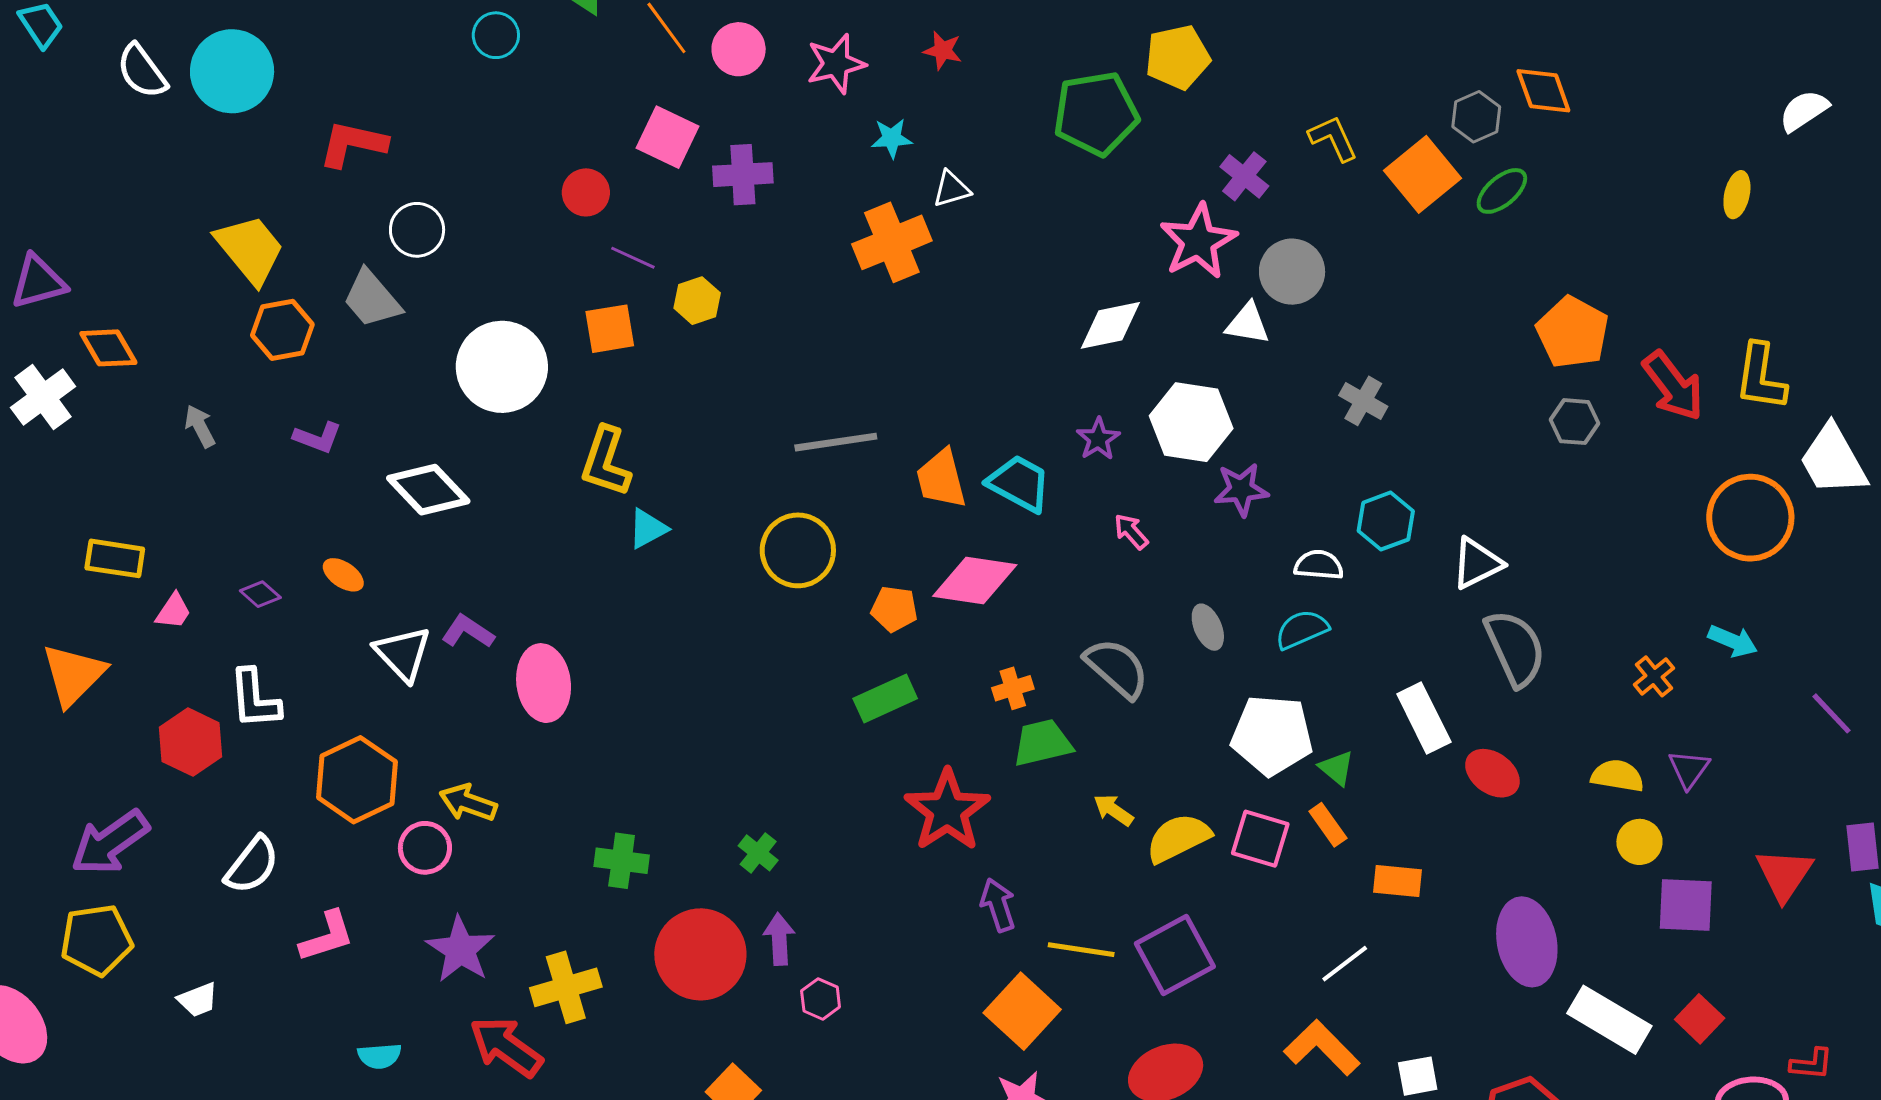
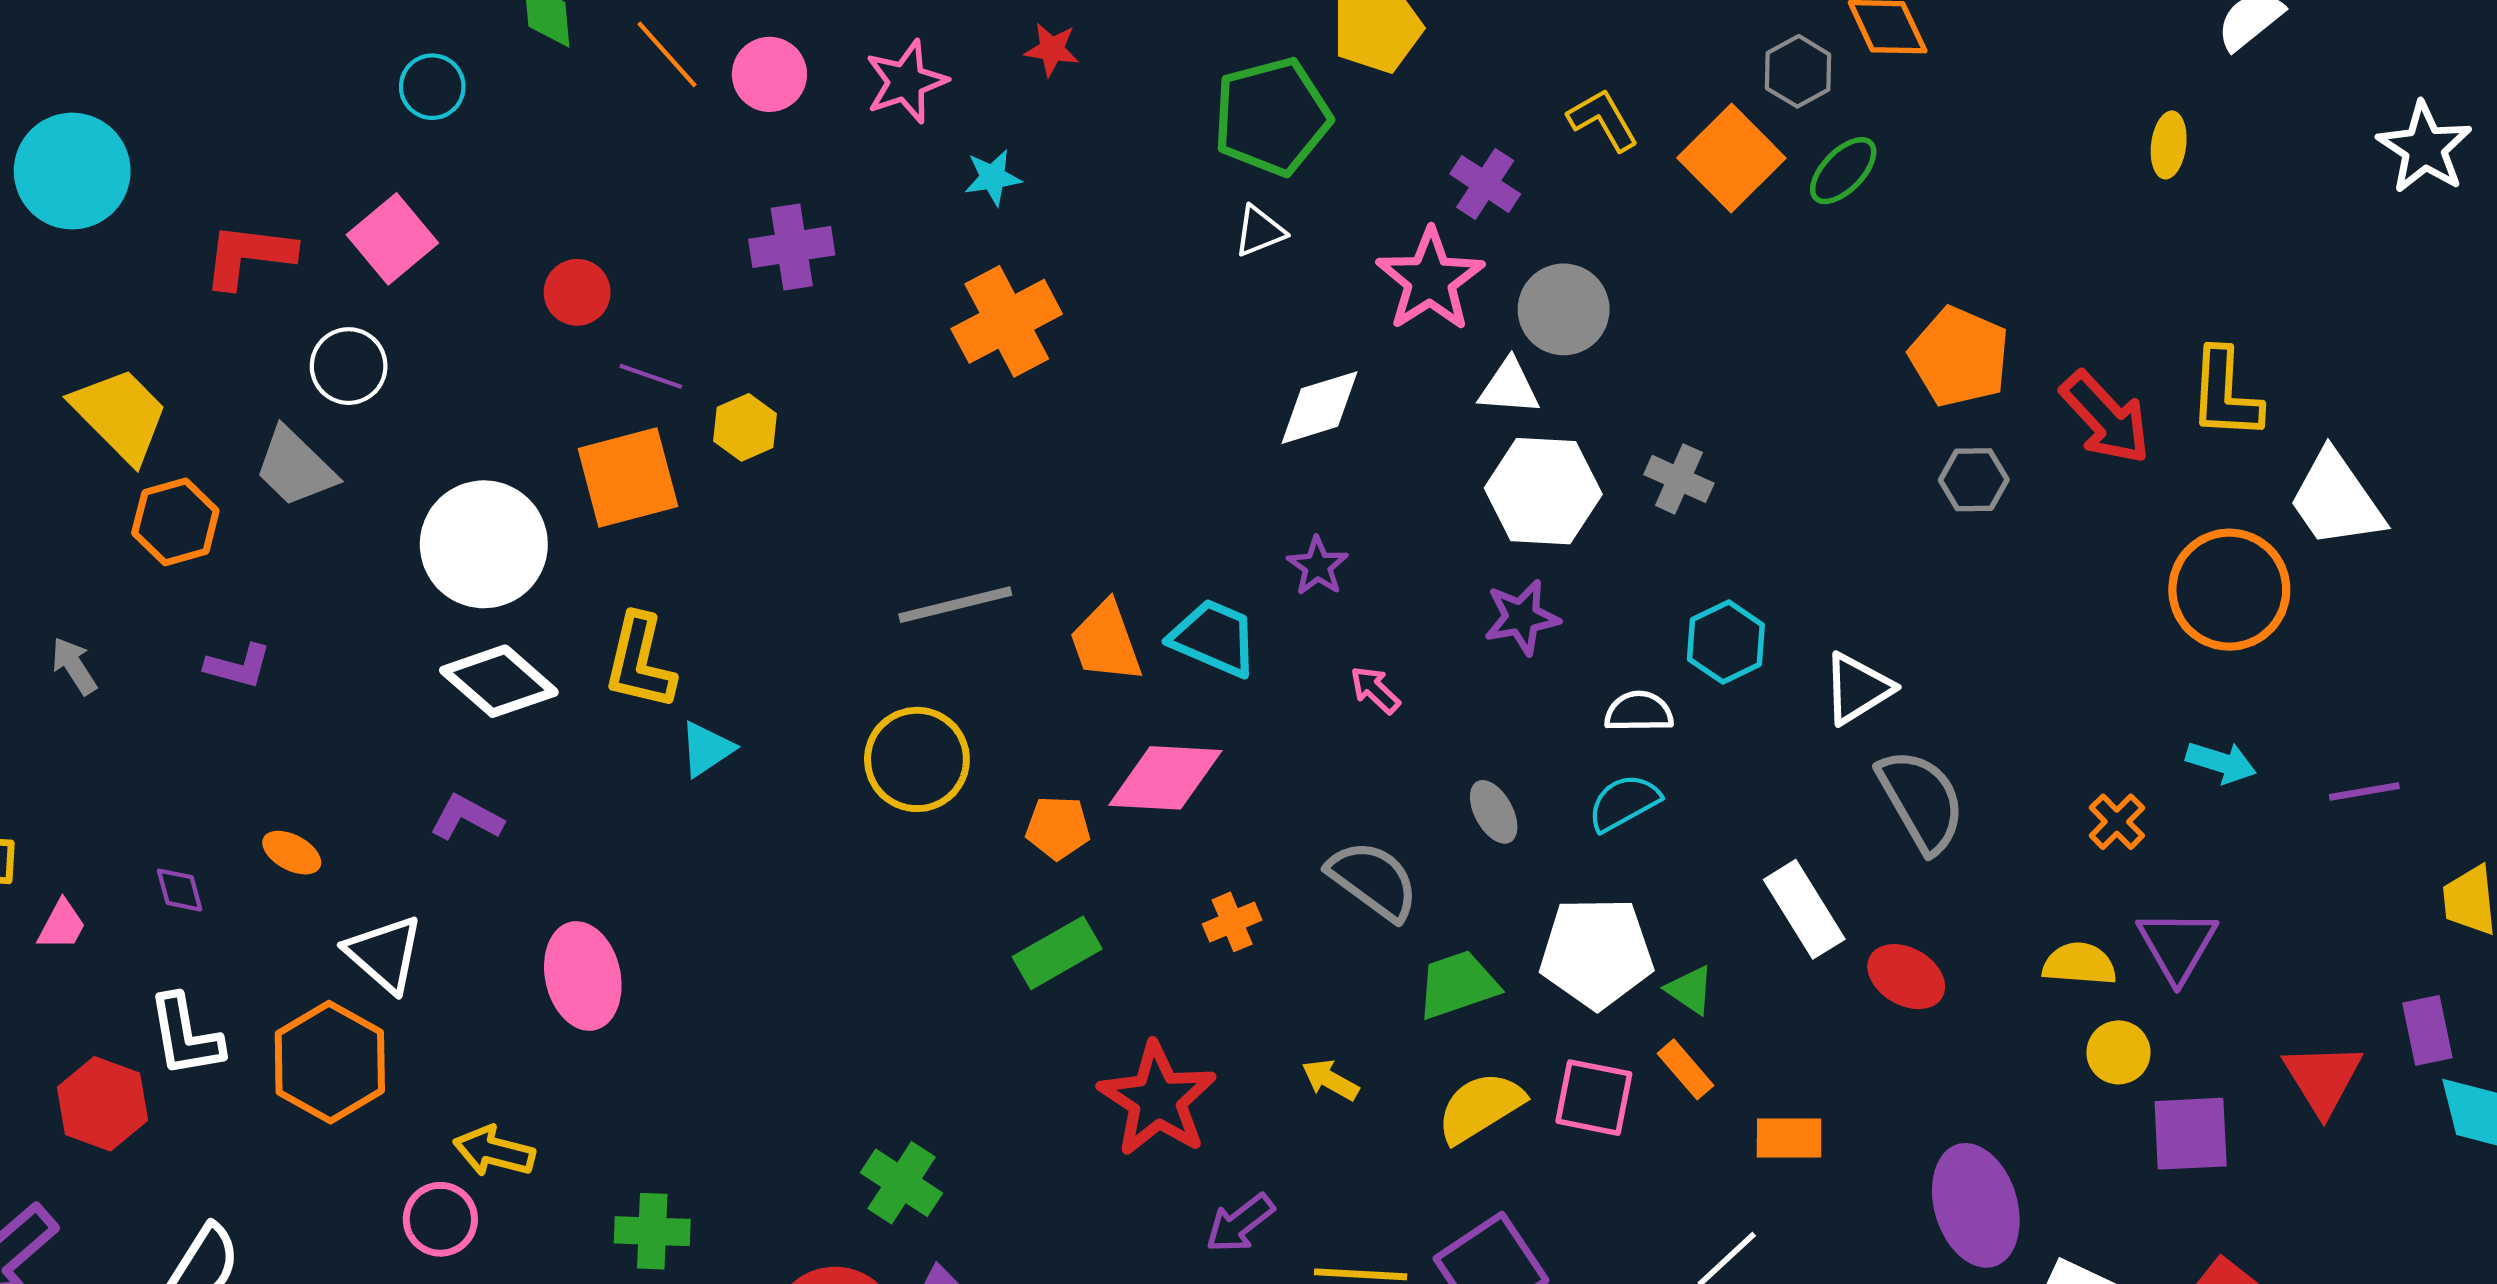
pink square: (667, 137) -> (392, 239), moved, turned 30
white triangle: (951, 189) -> (1260, 231), moved
orange square: (610, 329) -> (628, 477), size x1.4
white hexagon: (1191, 422) -> (1543, 491), moved
white diamond: (428, 490) -> (499, 681), moved
purple diamond: (260, 594) -> (180, 890), turned 39
purple L-shape: (468, 632) -> (467, 818), moved
purple line: (1832, 713) -> (2364, 792), moved, turned -51
green trapezoid: (1042, 743) -> (1458, 985), moved
purple triangle: (1689, 769) -> (2177, 945), size x1.4
orange hexagon: (357, 780) -> (330, 1062), moved
yellow arrow: (1113, 810) -> (1330, 1080), moved
green cross: (758, 853) -> (902, 1183), size x1.4
green cross: (622, 861) -> (652, 1231), moved
purple arrow: (998, 905) -> (1240, 1223), turned -104

